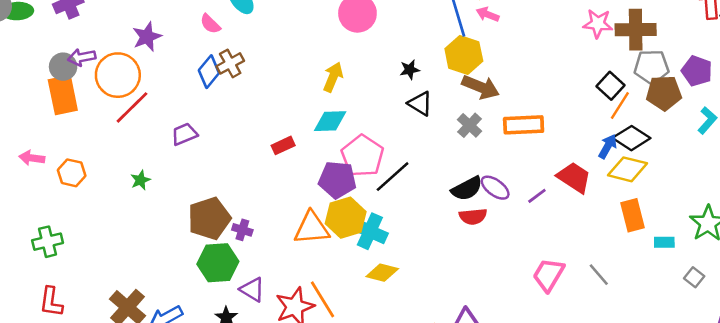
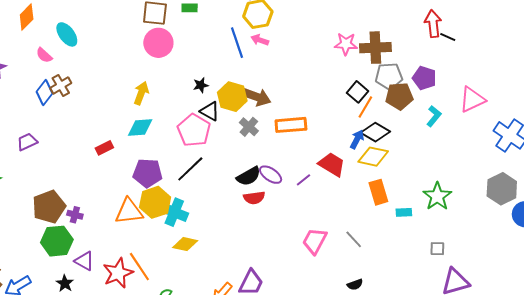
yellow hexagon: (464, 55) -> (232, 97), moved
pink pentagon: (363, 156) -> (194, 130), moved
gray square: (694, 277) -> (437, 249), moved, turned -35

